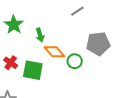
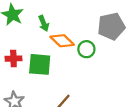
red cross: (11, 63) -> (13, 59), turned -32

